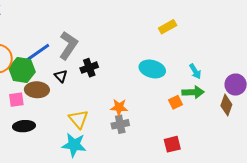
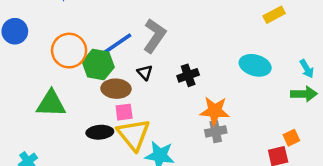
black cross: (89, 68) -> (188, 75), moved
pink square: (16, 100) -> (124, 112), moved
orange square: (175, 102) -> (291, 138), moved
orange star: (119, 107) -> (215, 111), size x1.4
yellow triangle: (78, 119) -> (133, 134), moved, size x1.4

